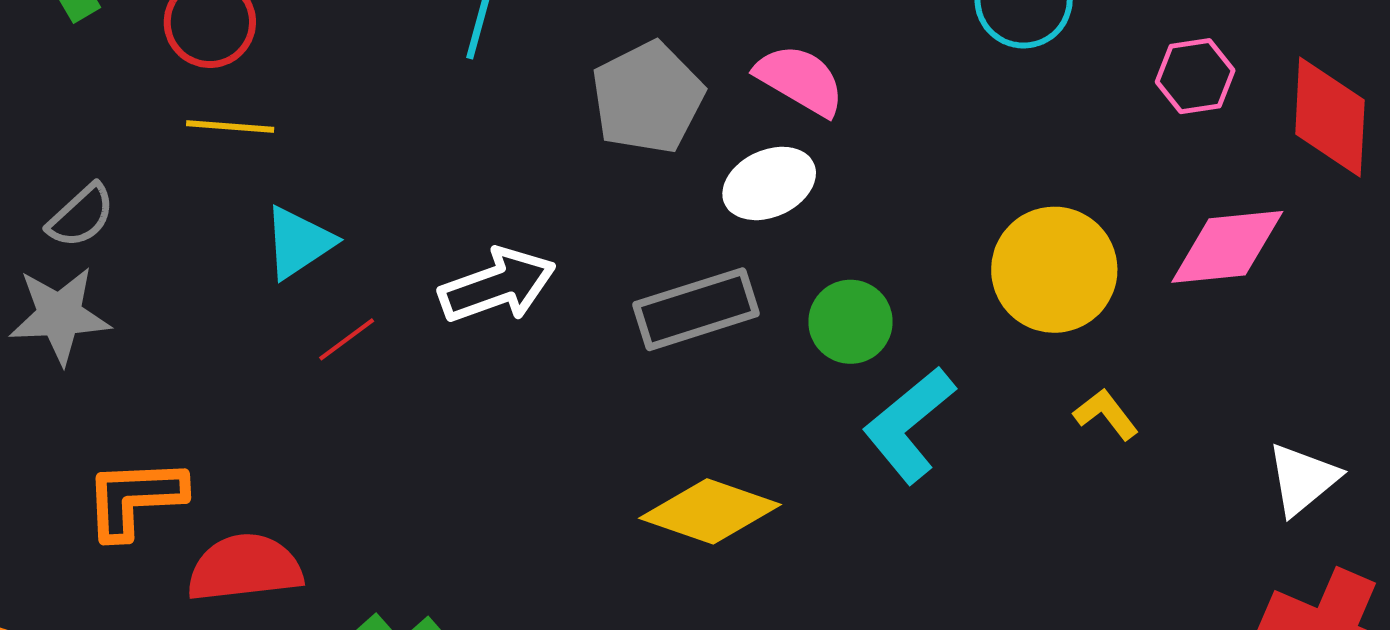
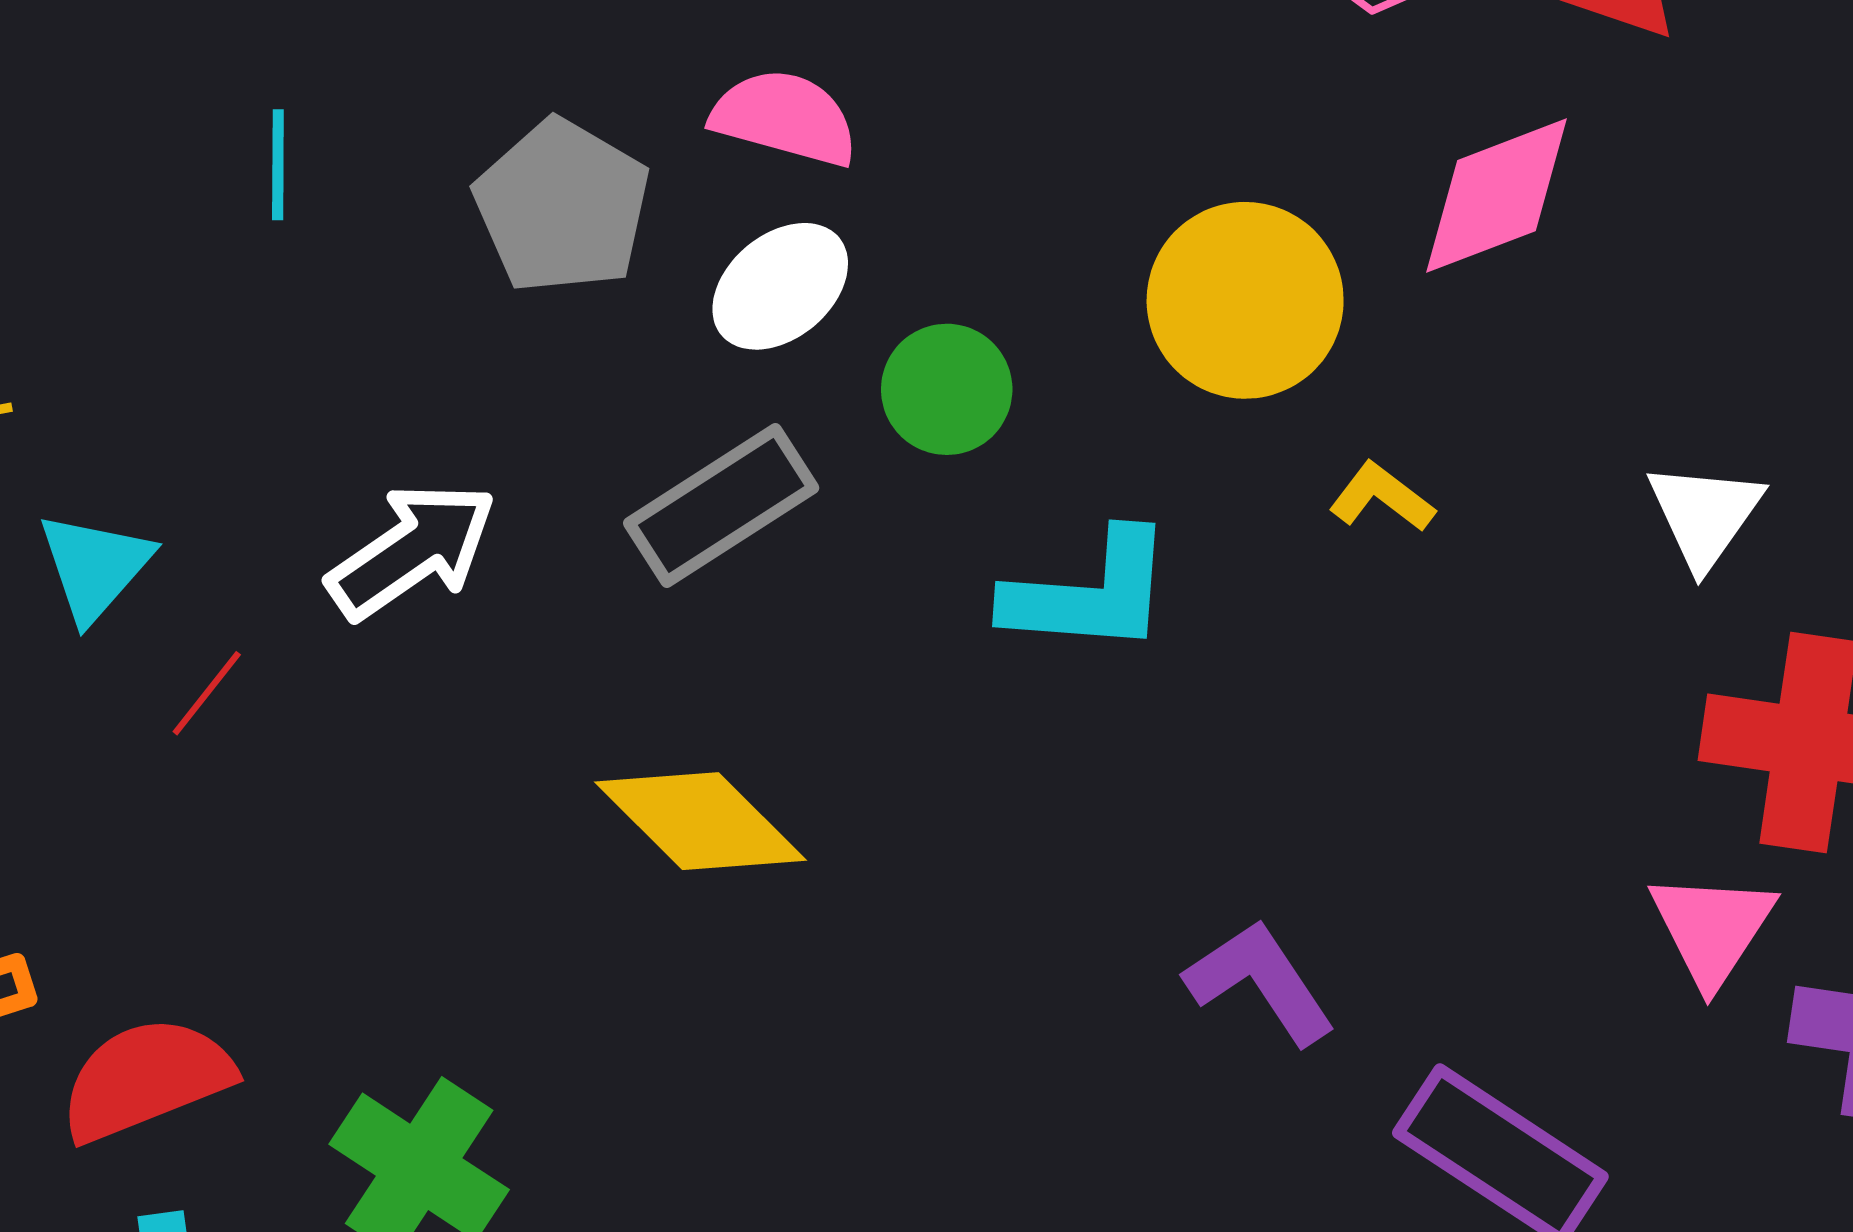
green circle: (850, 322) -> (947, 389), moved
cyan L-shape: (909, 425) -> (1089, 593), turned -121
yellow diamond: (710, 511) -> (701, 821), moved, turned 41

